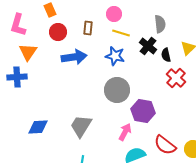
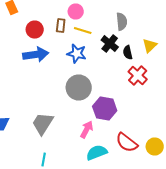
brown rectangle: (88, 28) -> (61, 26), moved
red circle: (58, 32) -> (35, 30), moved

